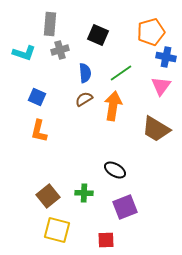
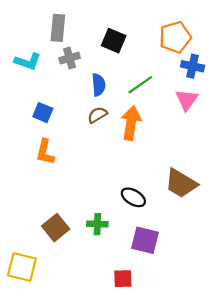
brown trapezoid: (156, 129) -> (181, 183), moved
purple square: (125, 207) -> (145, 240), turned 35
yellow square: (57, 230) -> (22, 267), moved

